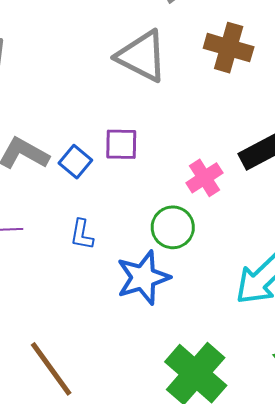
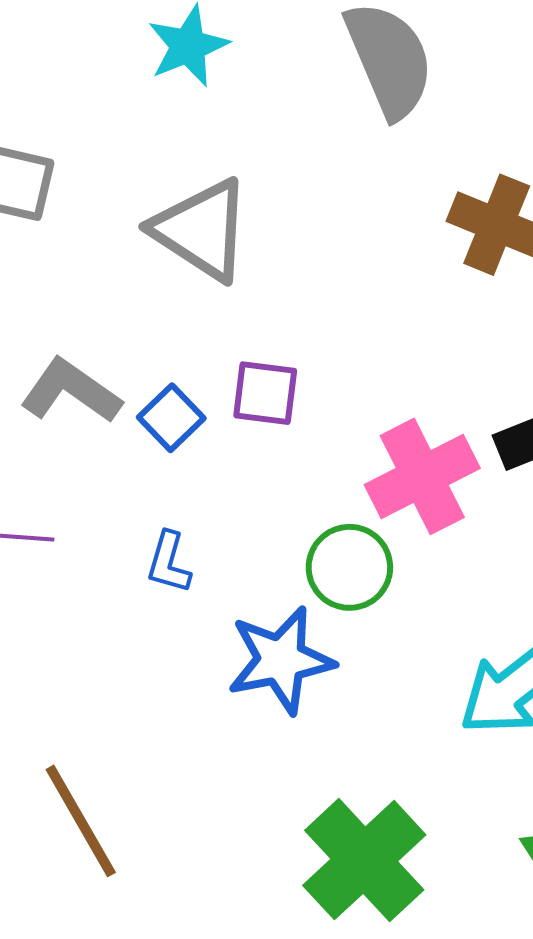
gray triangle: (142, 56) -> (201, 230), moved
pink cross: (204, 178) -> (422, 476), size x1.5

